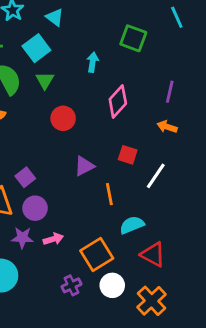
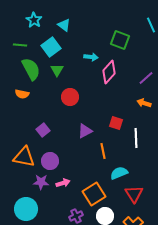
cyan arrow: (93, 62) -> (91, 57), turned 88
purple line: (170, 92) -> (146, 78), turned 35
pink diamond: (118, 101) -> (109, 72), moved
white line: (156, 176) -> (136, 138), turned -36
purple square: (25, 177) -> (43, 130), moved
red triangle: (153, 254) -> (134, 194), turned 30

